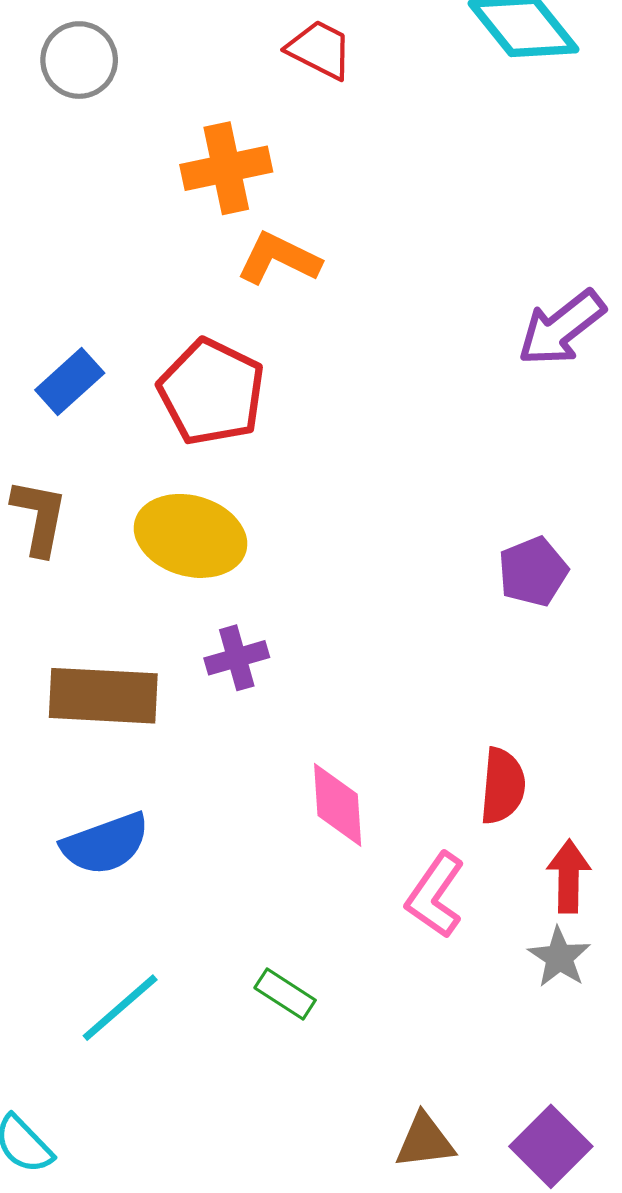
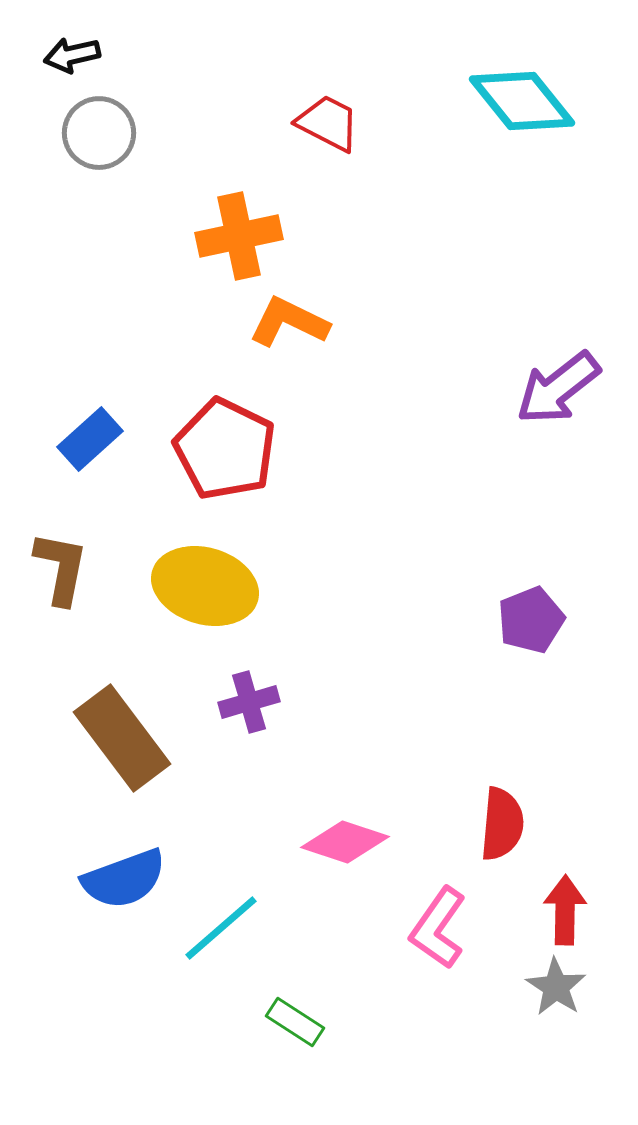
brown rectangle: (103, 696) -> (122, 738), turned 50
pink diamond: (338, 805) -> (345, 842), turned -68
cyan line: (120, 1008) -> (221, 928), moved

